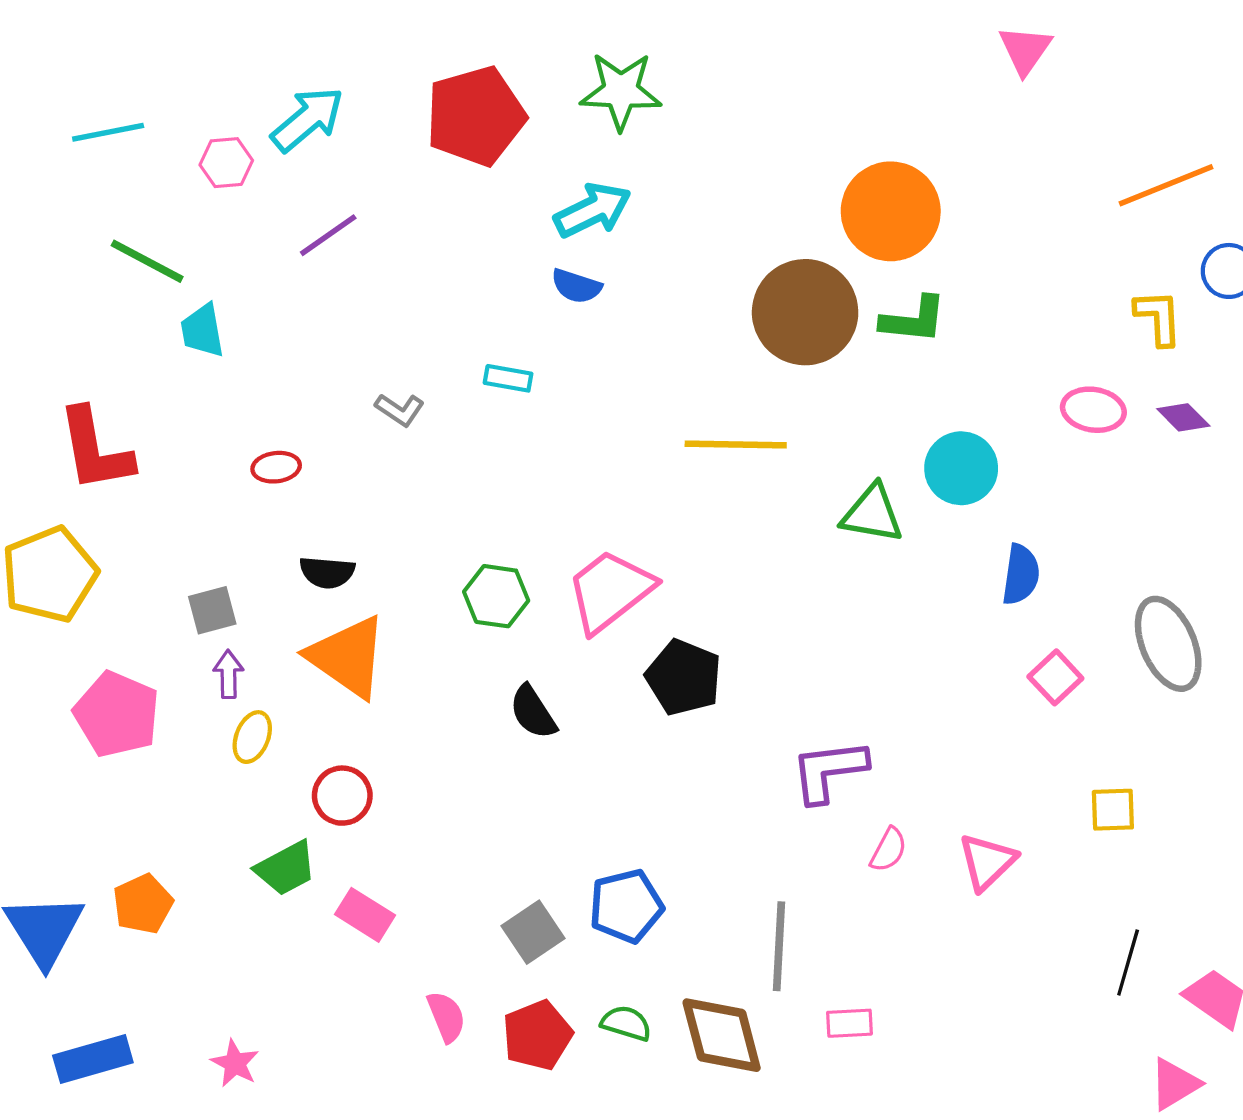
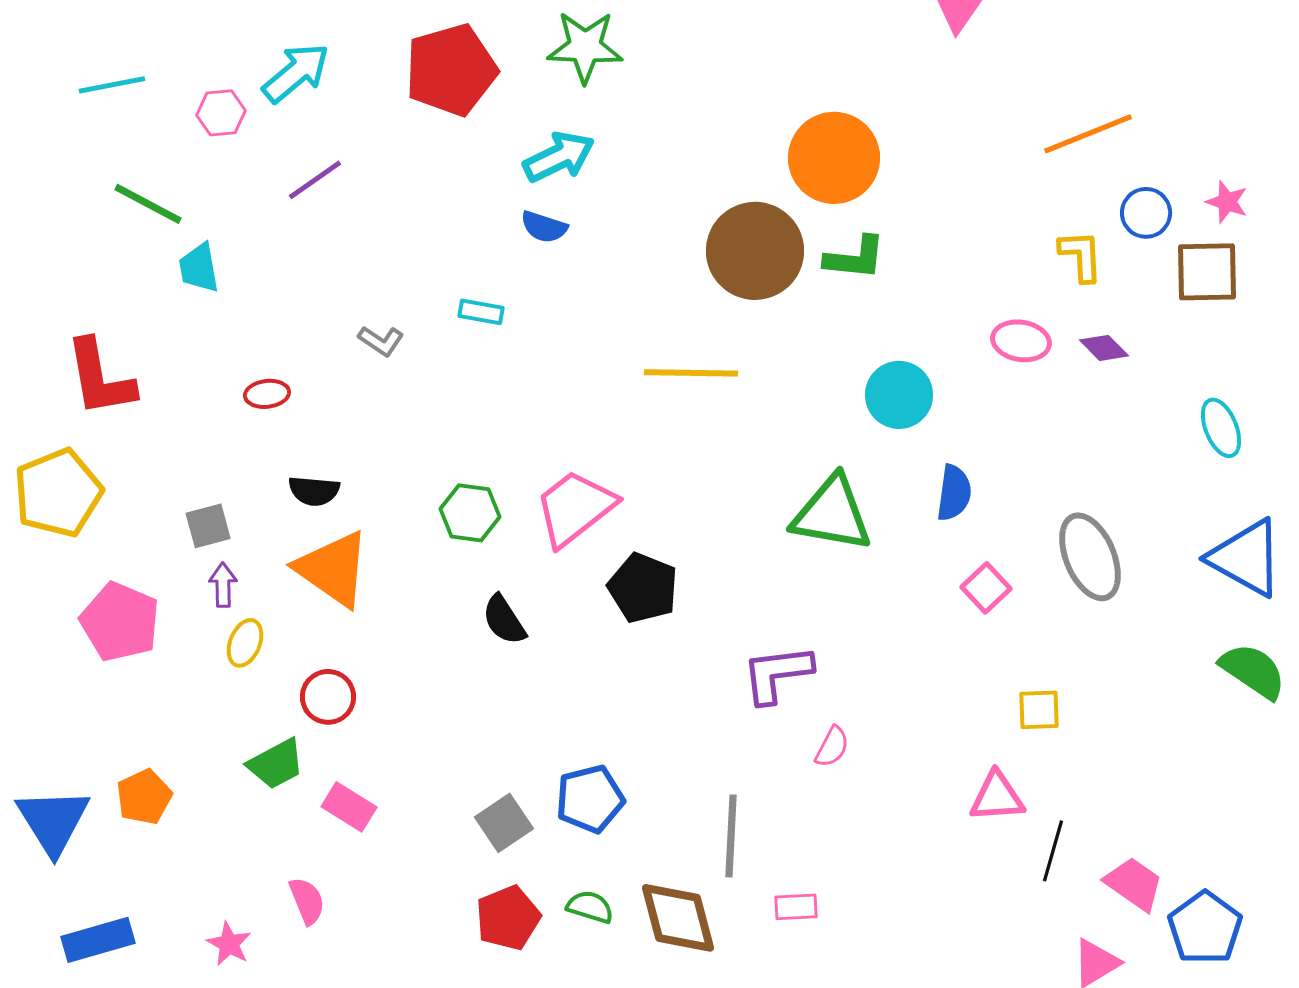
green triangle: (872, 514) -> (832, 514), moved, size x1.4
pink triangle: (987, 862) -> (997, 797), moved, turned 40
pink semicircle: (446, 1017) -> (307, 901), moved

